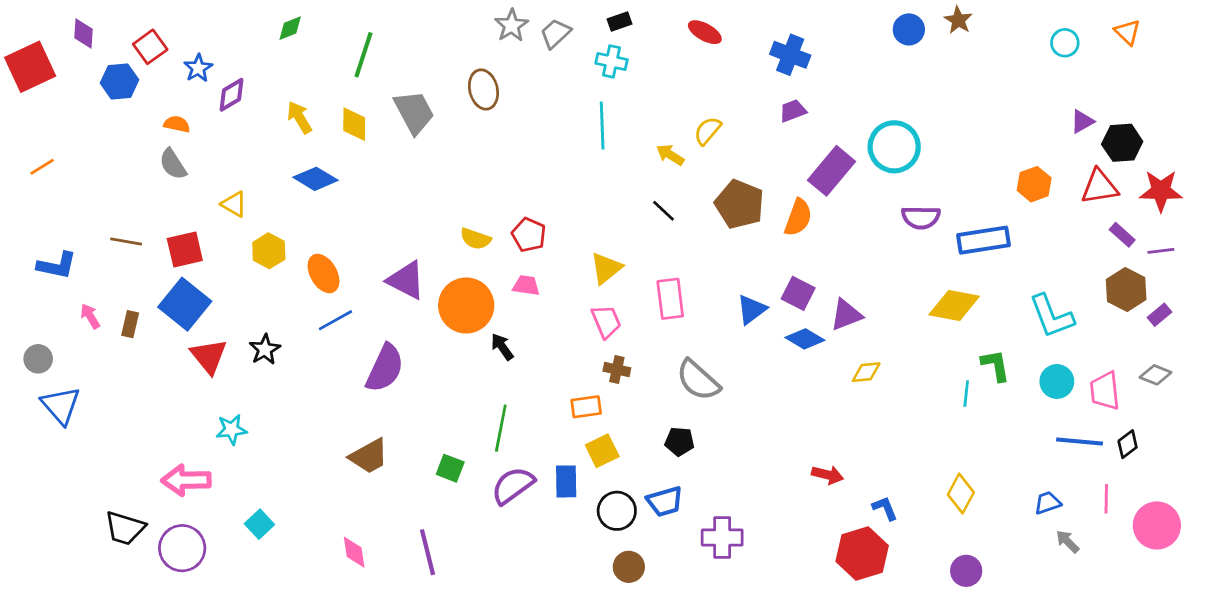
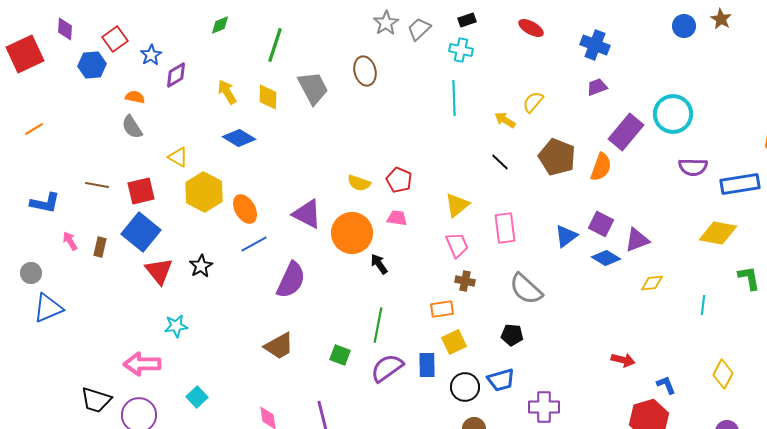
yellow hexagon: (269, 251) -> (204, 192), size x1.5
cyan line: (966, 393) -> (703, 305), moved
blue triangle: (61, 405) -> (48, 308), turned 48

